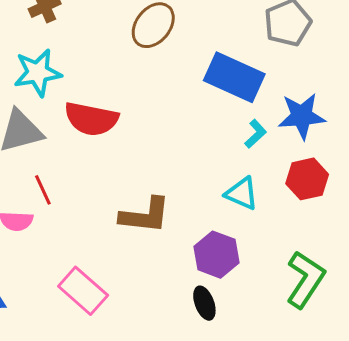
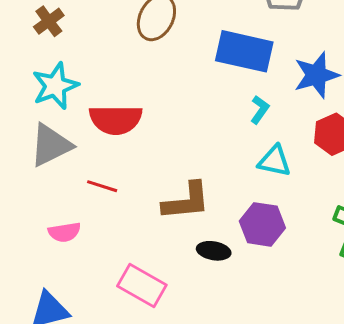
cyan L-shape: (255, 134) -> (260, 110), moved
red line: (43, 190) -> (102, 186), moved, turned -36
black ellipse: (204, 303) -> (214, 251), moved, turned -48

